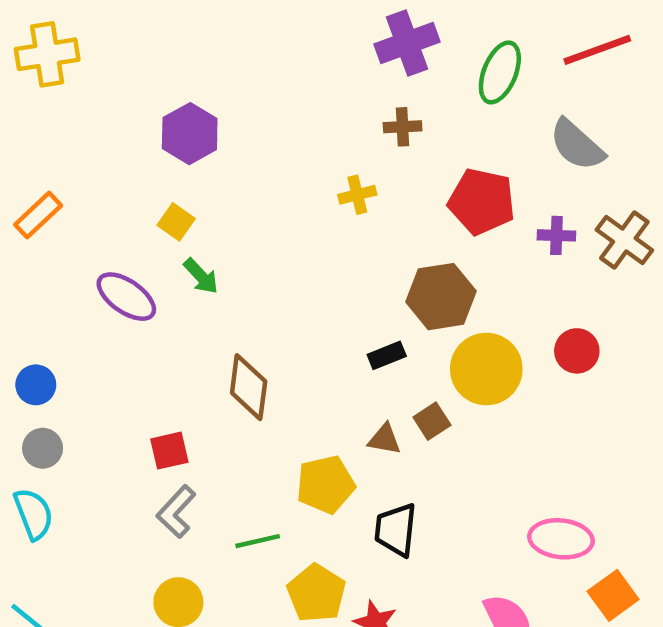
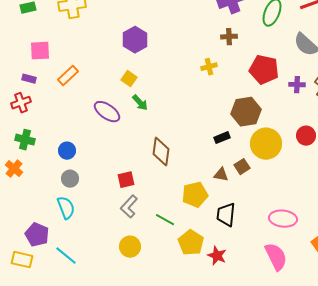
pink ellipse: (561, 539) -> (283, 219), moved
green line: (258, 541) -> (165, 220), turned 42

